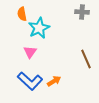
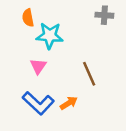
cyan star: (39, 28) -> (50, 36), turned 30
brown line: (86, 59) -> (89, 74), moved

